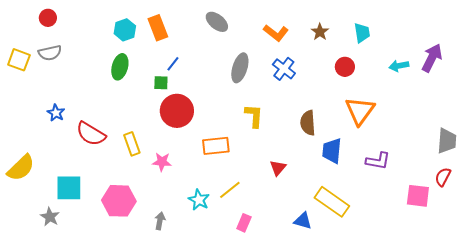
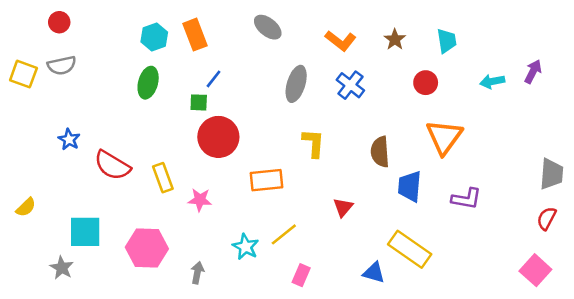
purple arrow: (432, 58) -> (533, 72), size x0.7
yellow semicircle: (21, 168) -> (26, 207), size x0.6
pink square: (418, 196) -> (535, 270), moved, turned 35

